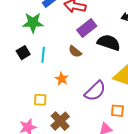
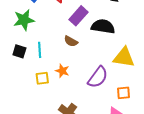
black square: (23, 53) -> (19, 51), turned -32
yellow square: (40, 100) -> (42, 78), moved

